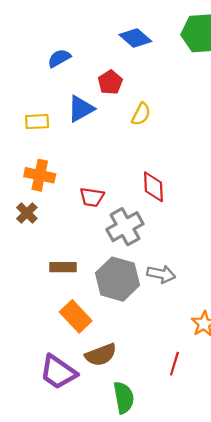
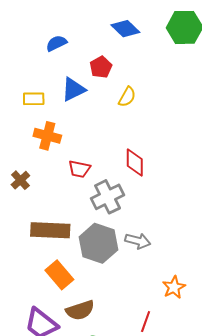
orange cross: (40, 175) -> (47, 136), moved
brown rectangle: (63, 267) -> (50, 230), size x1.6

